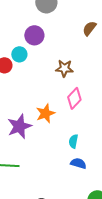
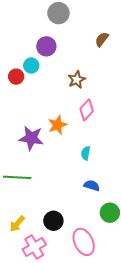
brown star: (64, 68) -> (77, 80), turned -30
purple star: (19, 126) -> (31, 138), turned 30
blue semicircle: (78, 163) -> (92, 185), moved

